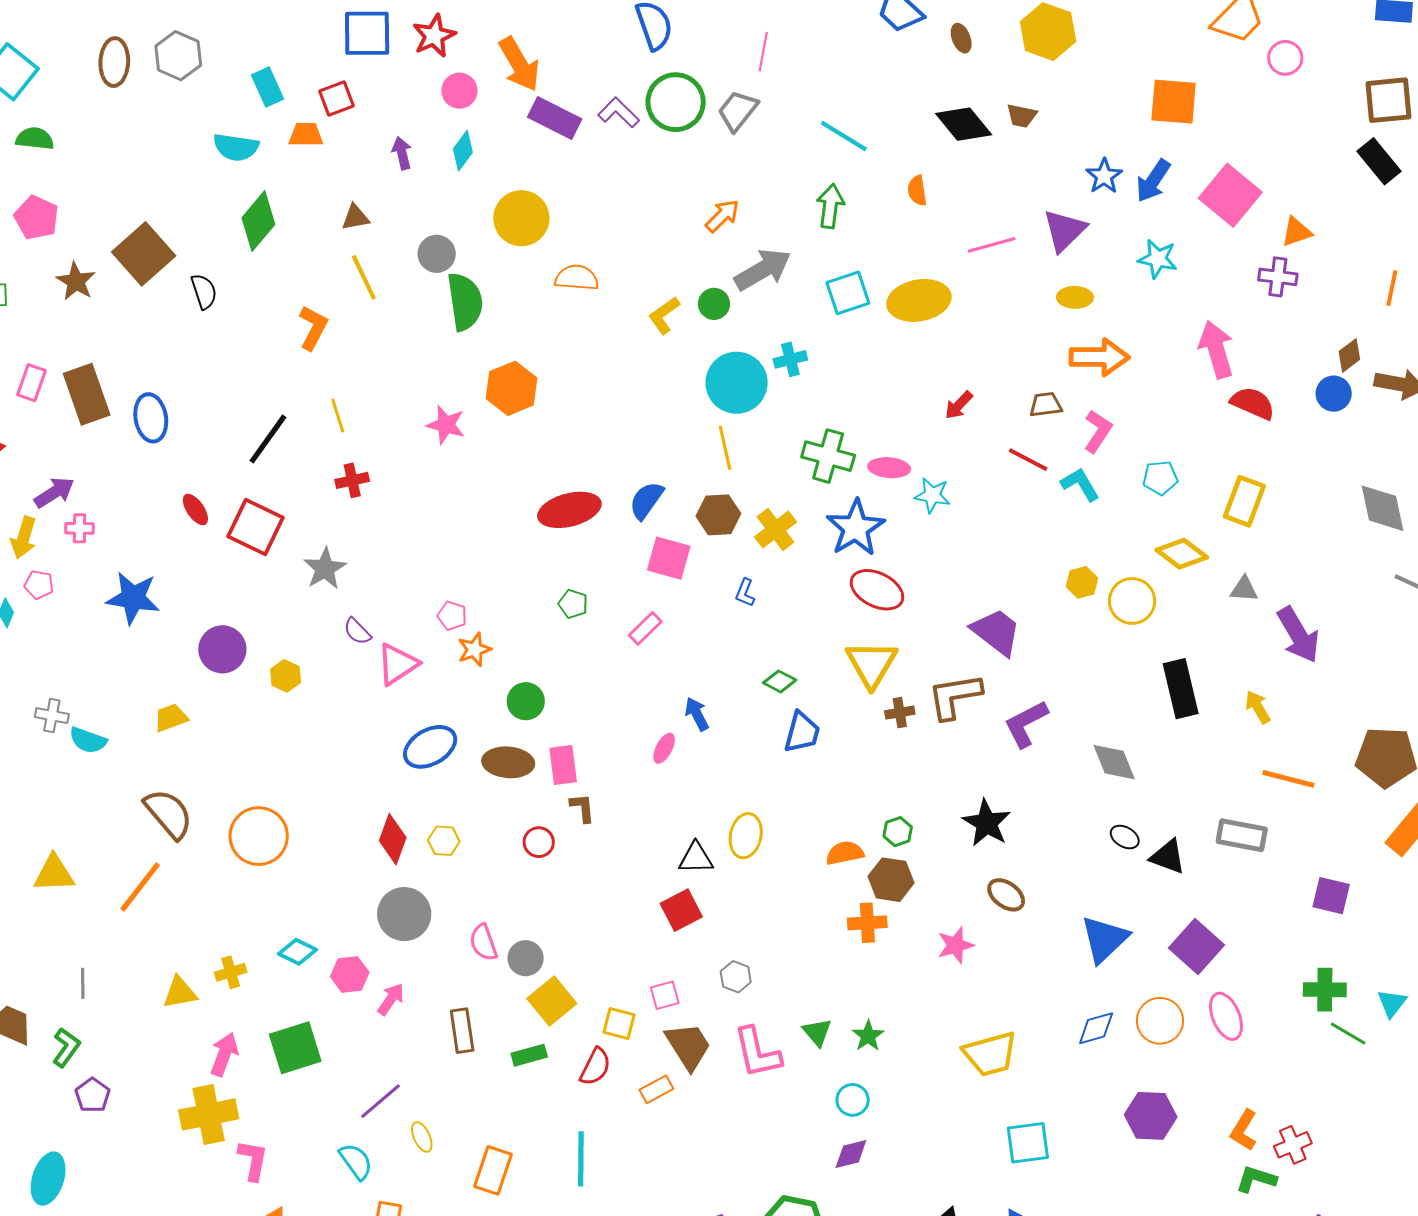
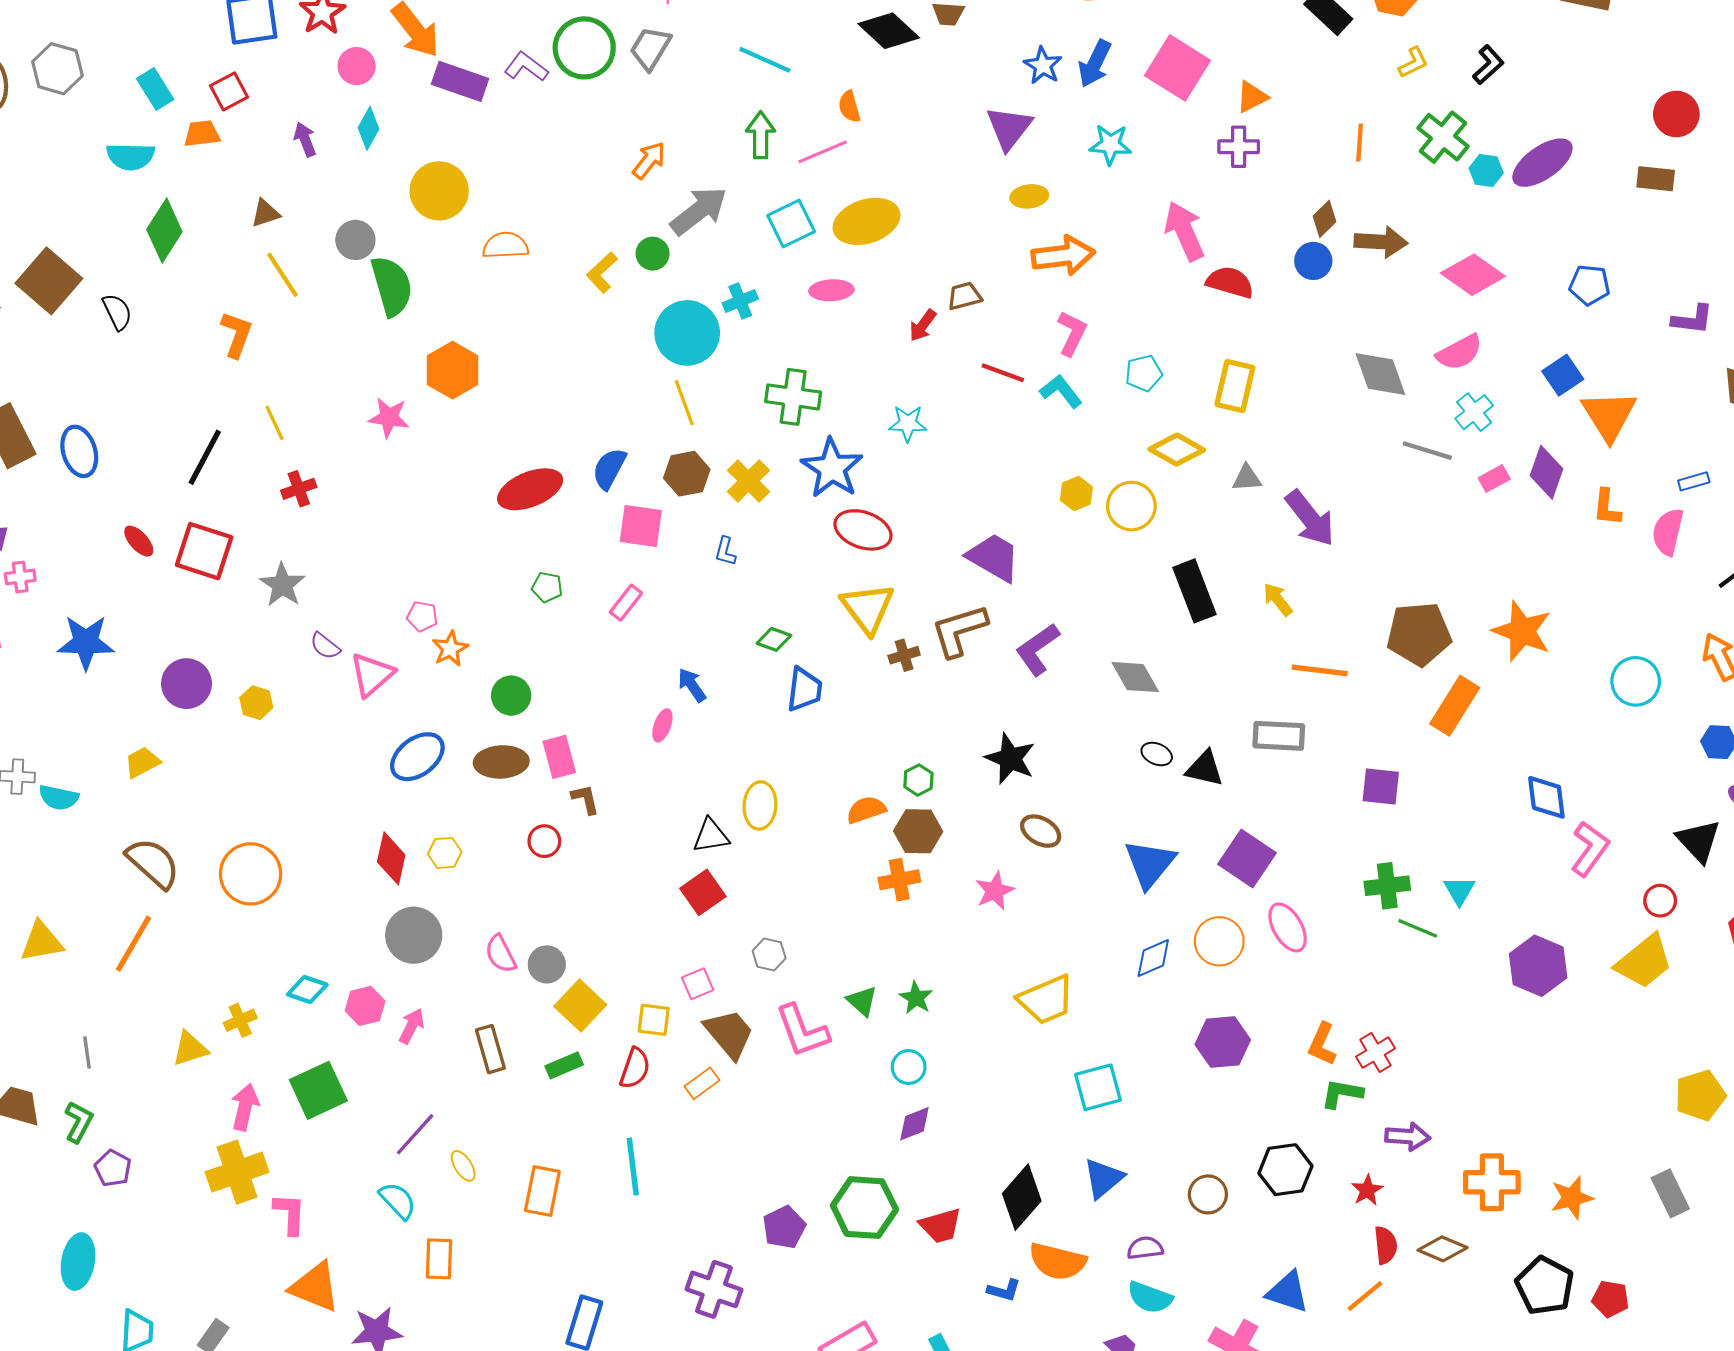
pink line: (992, 245) -> (823, 152), moved
brown trapezoid: (1046, 405) -> (964, 296), moved
pink ellipse: (889, 468) -> (831, 290), moved

